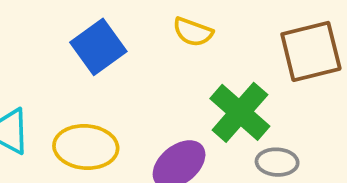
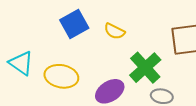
yellow semicircle: (193, 32) -> (114, 31), moved

